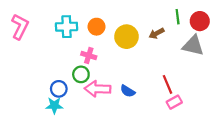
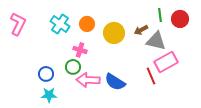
cyan cross: (67, 27) -> (60, 24), turned 36
gray triangle: (193, 46) -> (156, 41), moved
blue circle: (59, 89) -> (46, 74), moved
blue semicircle: (128, 91) -> (115, 82), size x1.5
pink rectangle: (174, 102) -> (166, 62), moved, size x1.6

